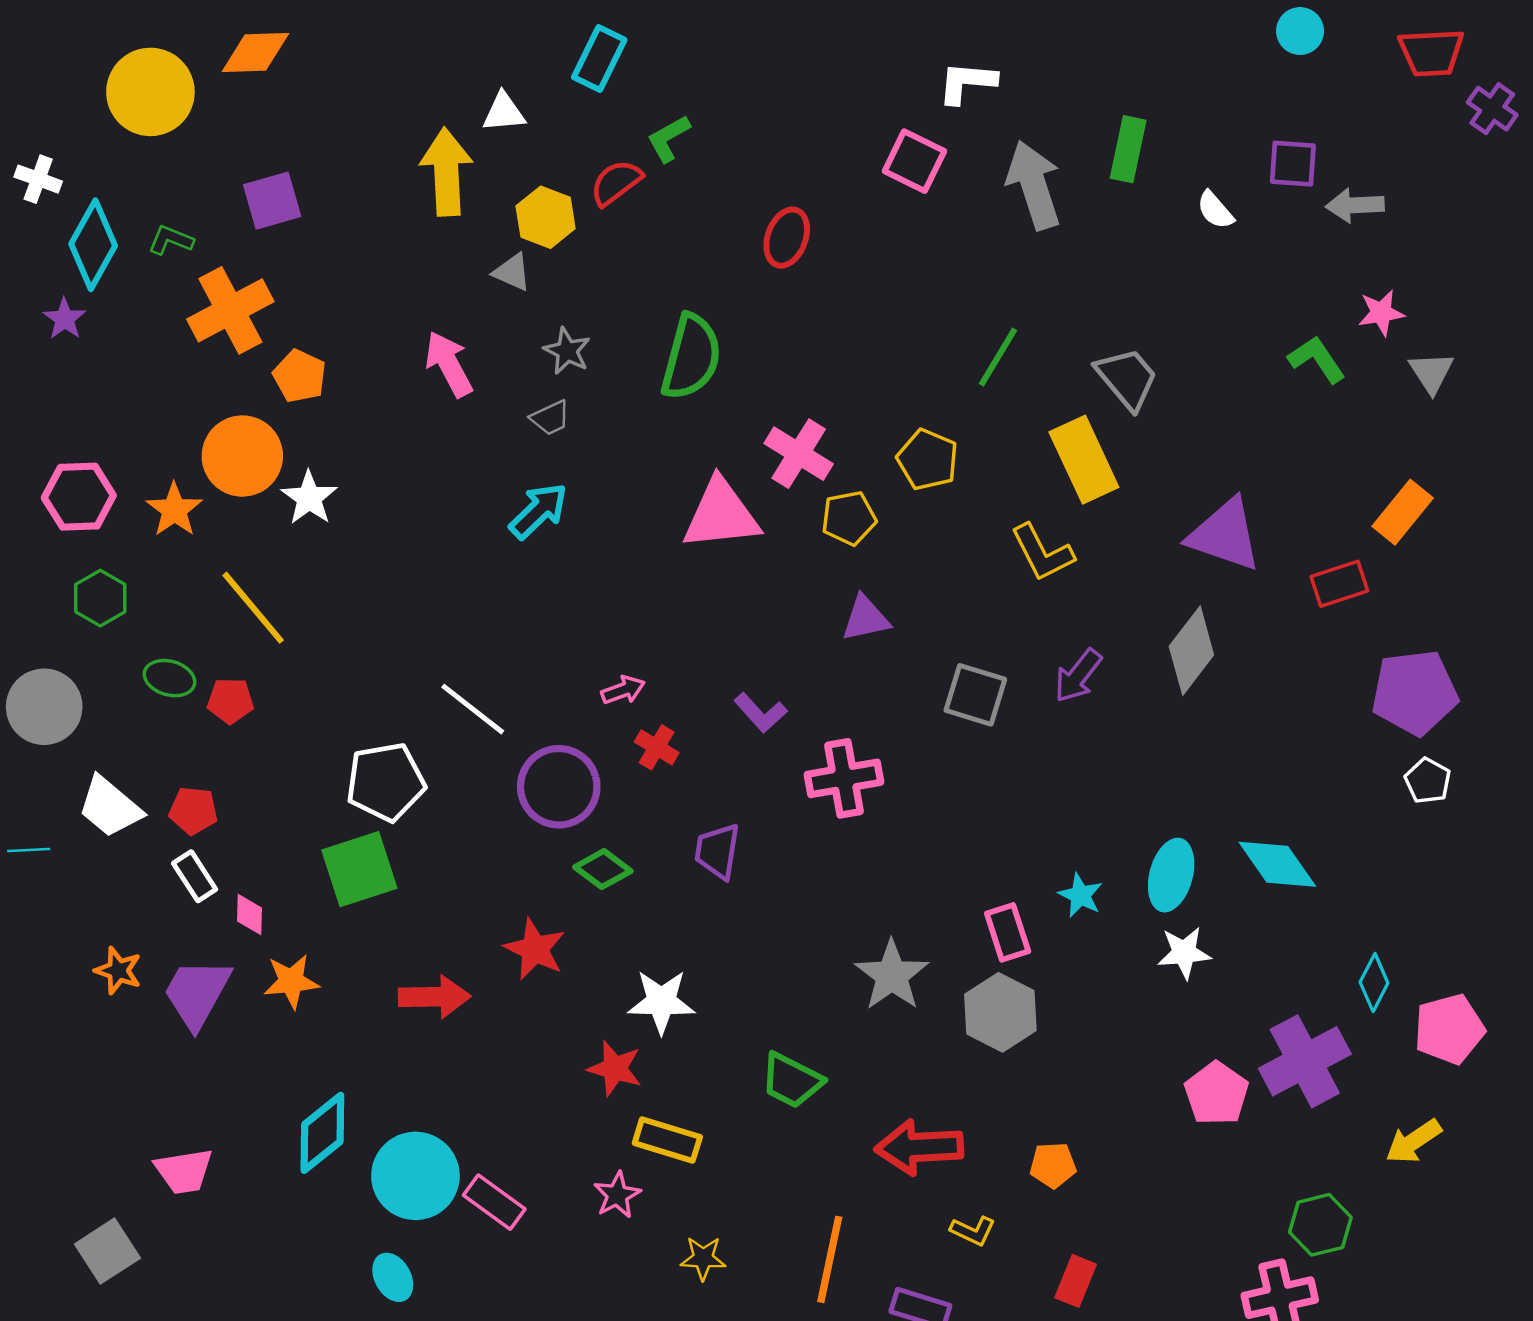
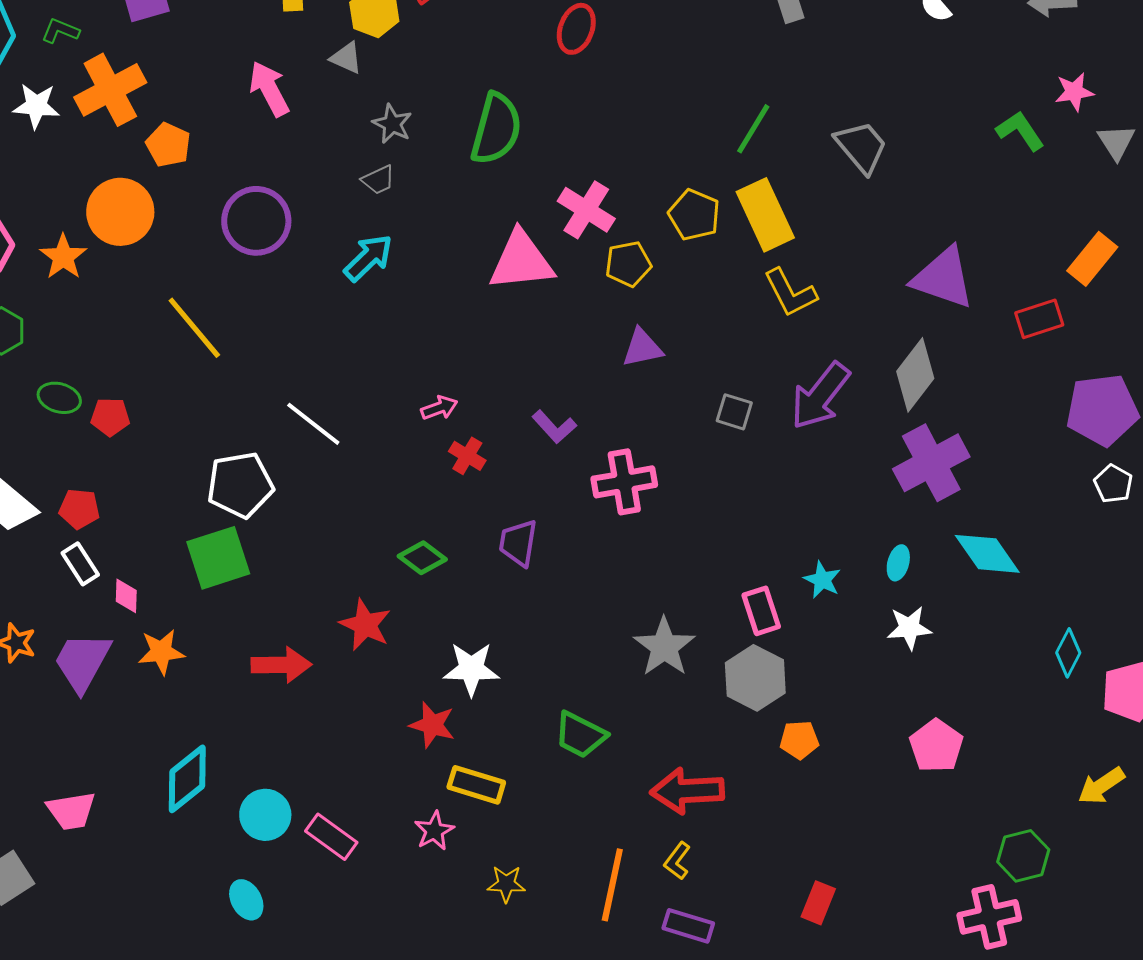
pink arrow: (449, 364) -> (269, 89), moved
yellow rectangle: (1084, 460) -> (765, 215), moved
white star: (309, 498) -> (36, 106), moved, turned -30
yellow line: (253, 608) -> (194, 328), moved
purple arrow: (1078, 676) -> (820, 396), size x1.5
gray square: (975, 695) -> (734, 412), size x0.7
purple circle: (559, 787) -> (256, 221), moved
cyan ellipse: (1171, 875) -> (898, 563), size x0.6
purple cross: (1305, 1061) -> (931, 463), moved
orange pentagon: (1053, 1165) -> (799, 740), moved
cyan circle: (415, 1176) -> (265, 815), size x0.7
yellow L-shape: (973, 1231) -> (677, 861), moved, turned 102

